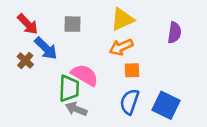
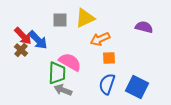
yellow triangle: (122, 19) -> (85, 18), moved
red arrow: (28, 24) -> (23, 36), moved
purple semicircle: (174, 33) -> (144, 27), turned -84

